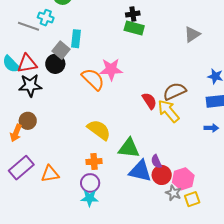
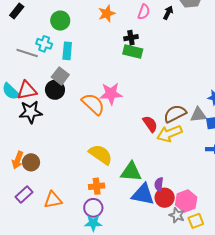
gray triangle: (192, 34) -> (198, 115), moved, turned 30
cyan rectangle: (76, 39) -> (67, 51), moved
yellow arrow: (168, 111) -> (169, 134), turned -70
brown circle: (28, 121) -> (31, 162), moved
purple semicircle: (156, 161) -> (159, 184), turned 32
purple rectangle: (21, 168) -> (24, 195), size x0.7

